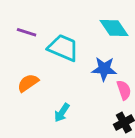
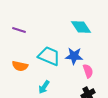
cyan trapezoid: (63, 48) -> (49, 56), moved
orange semicircle: (28, 83) -> (20, 66), turned -133

